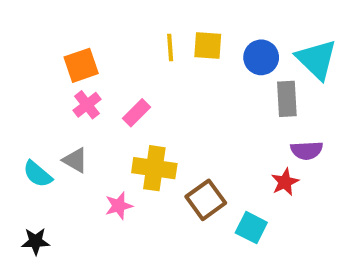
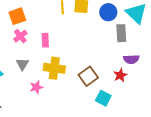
pink rectangle: (137, 113) -> (45, 40), turned -48
gray triangle: (75, 160) -> (22, 64), moved, turned 32
brown square: (206, 200) -> (88, 76), moved

